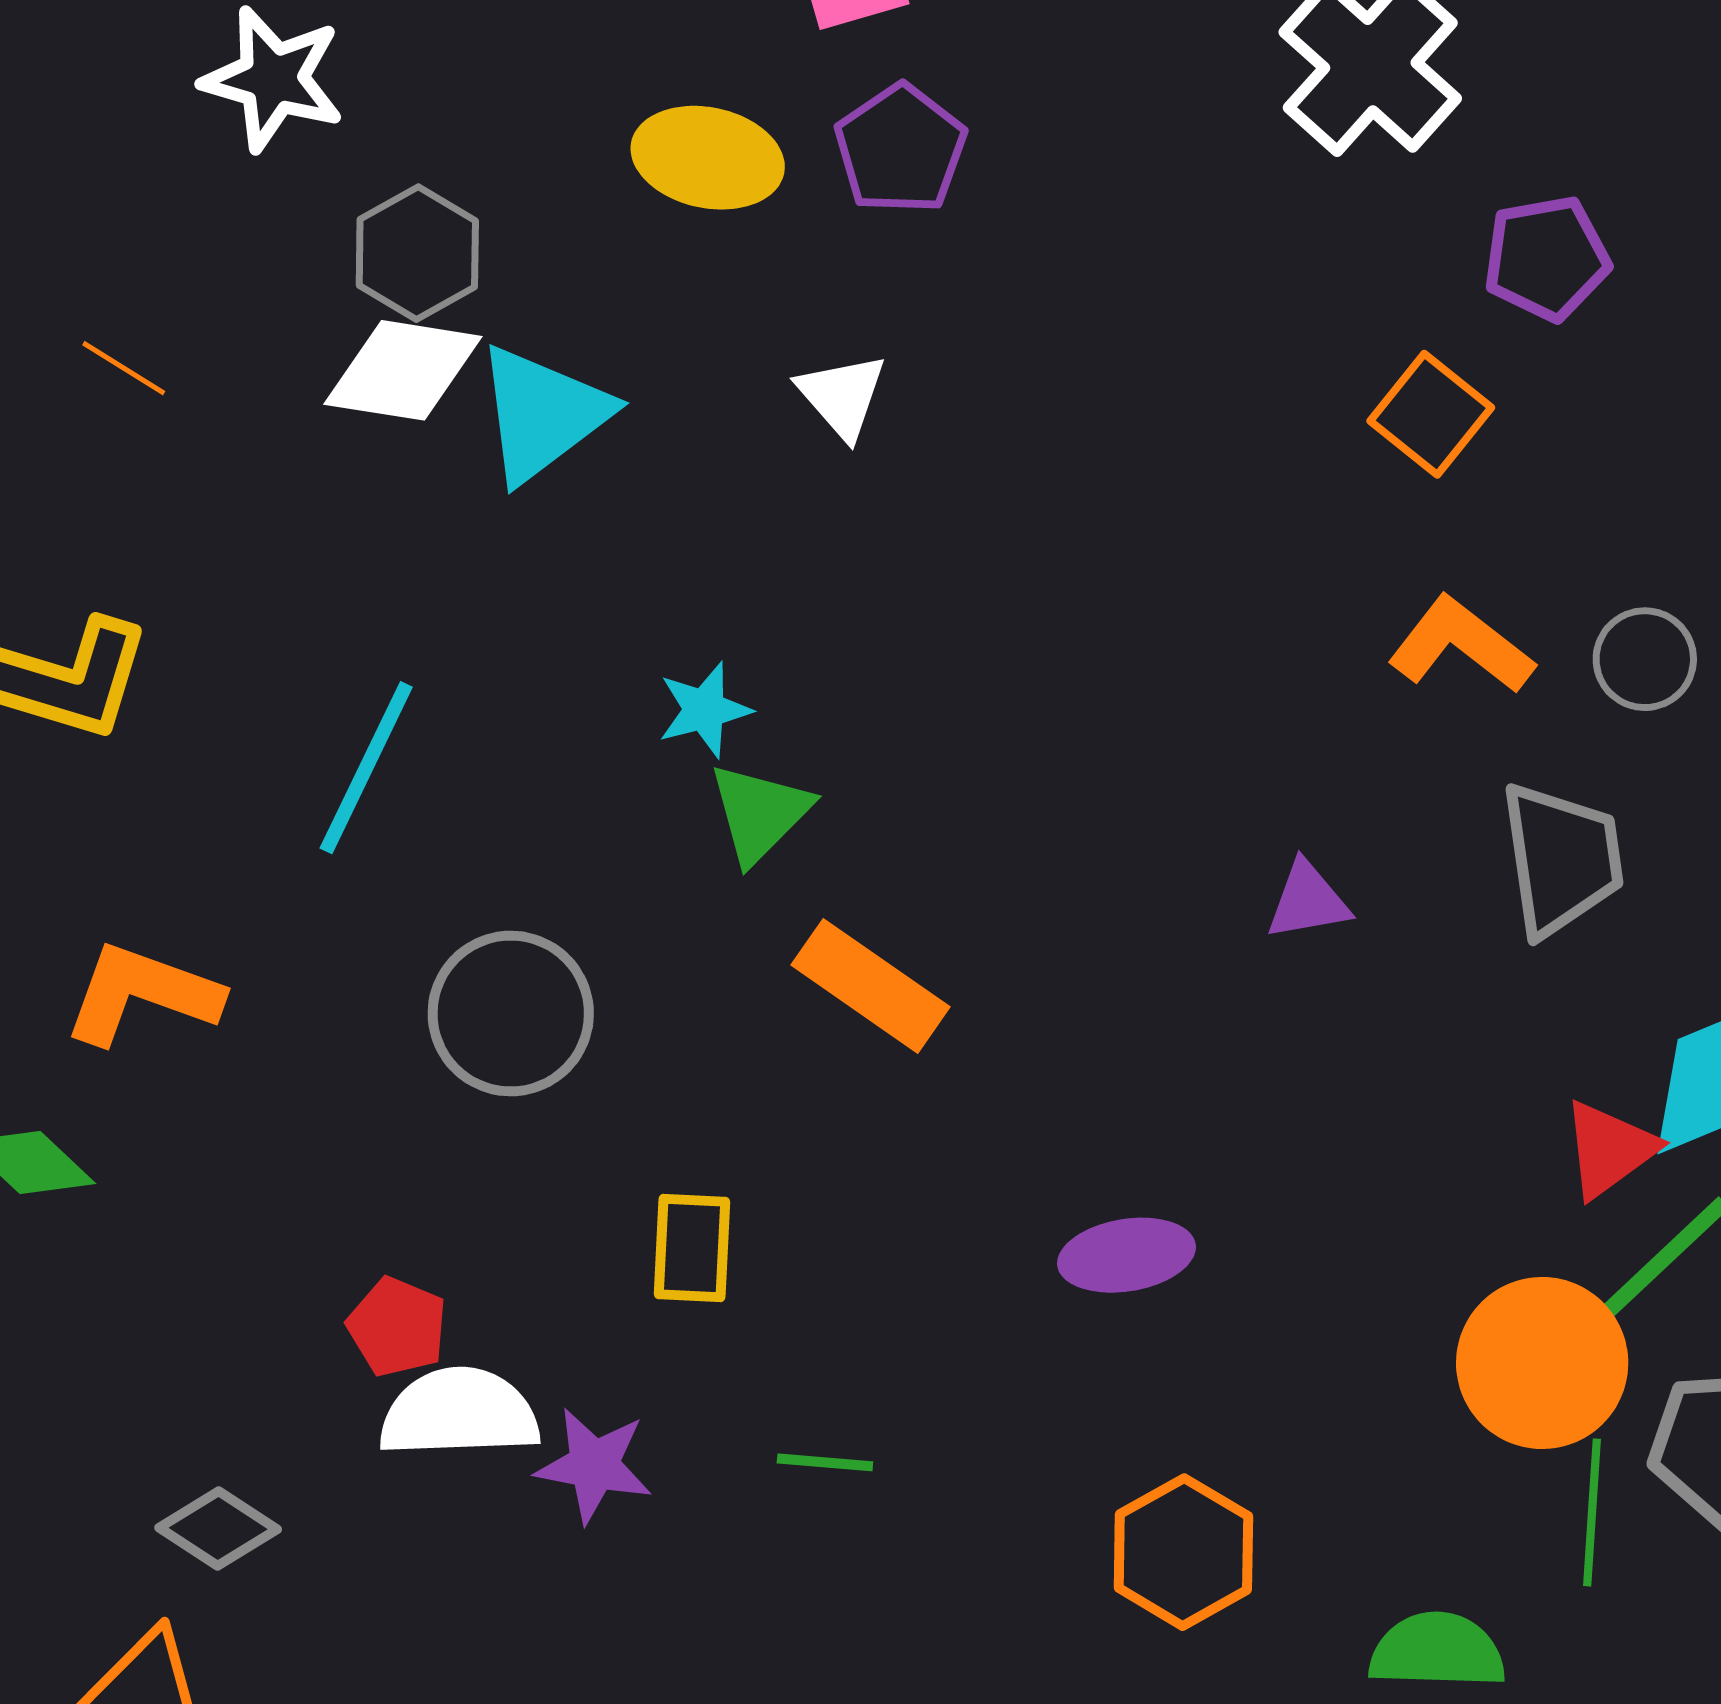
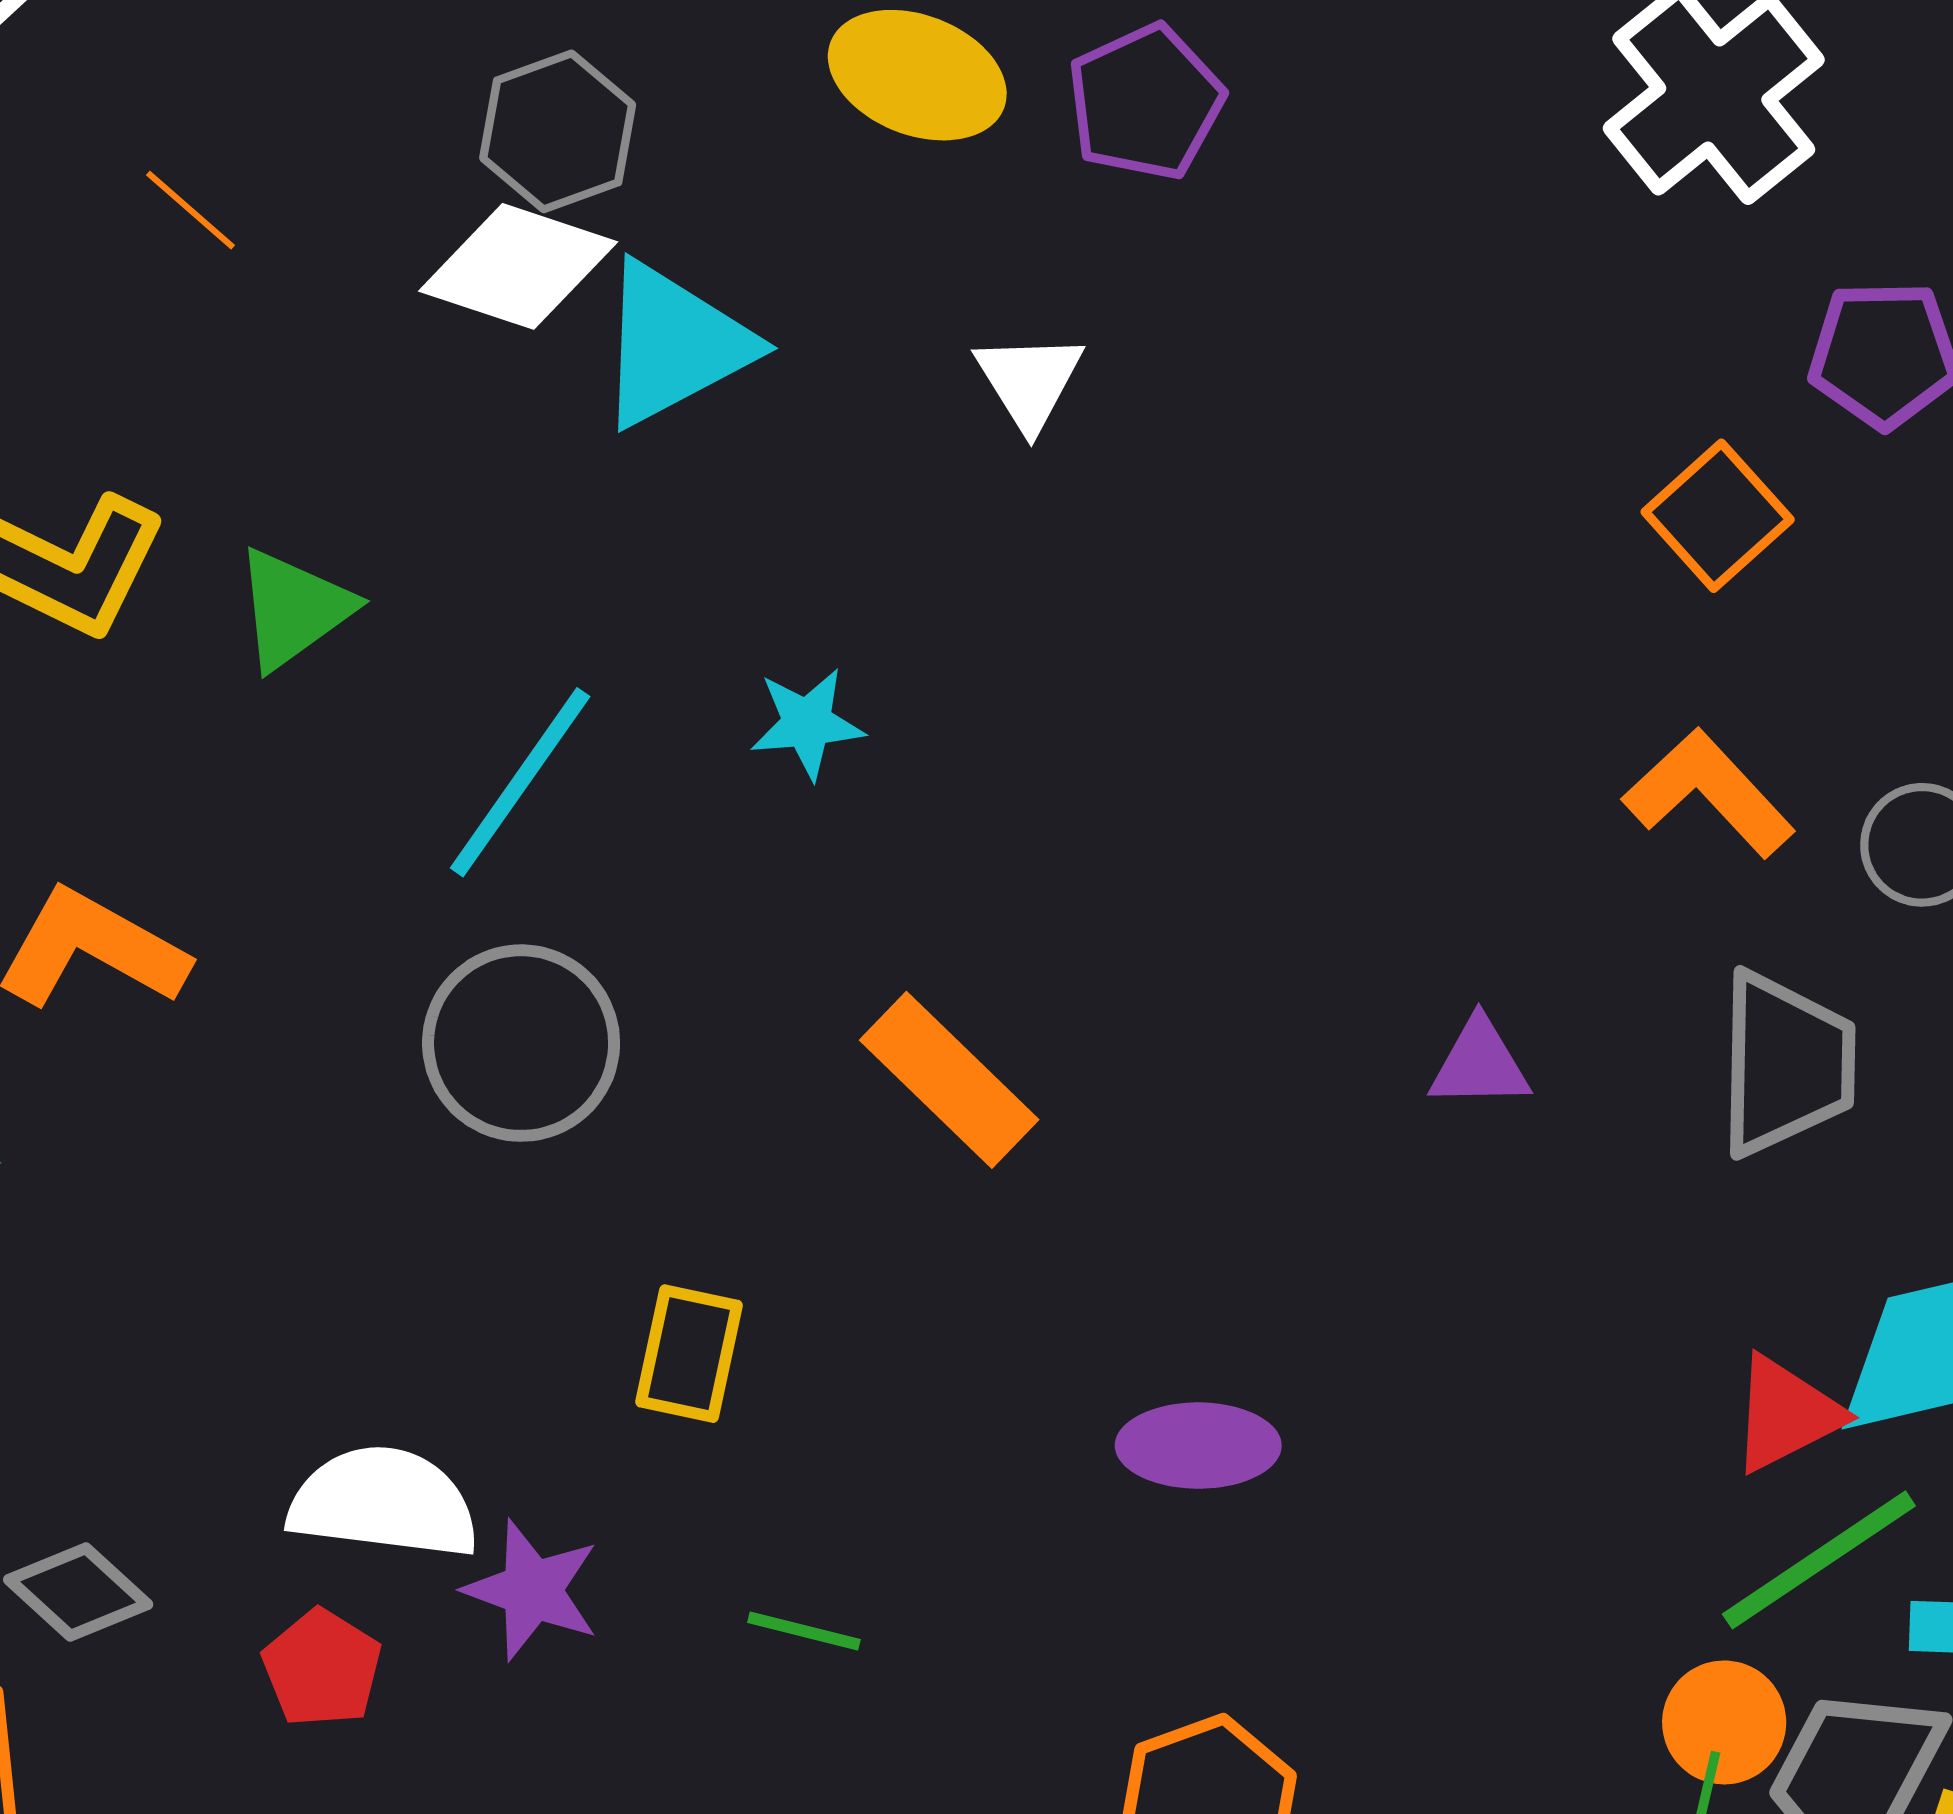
cyan line: (366, 768) -> (520, 782), moved
green triangle: (760, 813) -> (294, 609), moved
red pentagon: (397, 1327) -> (322, 1668), moved
orange circle: (1542, 1363) -> (1724, 1722), moved, size x0.6

